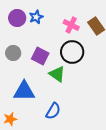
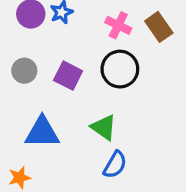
green triangle: (57, 74) -> (104, 127), moved
blue semicircle: (53, 111) -> (115, 165), moved

